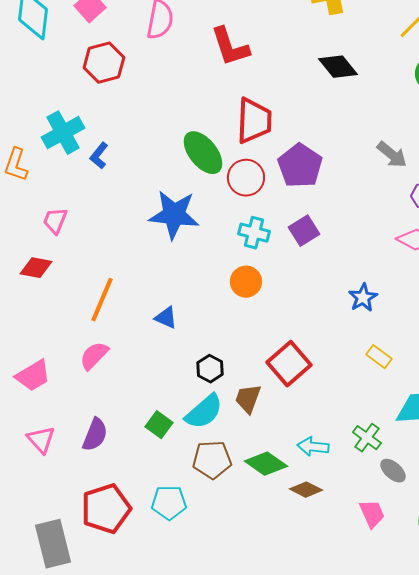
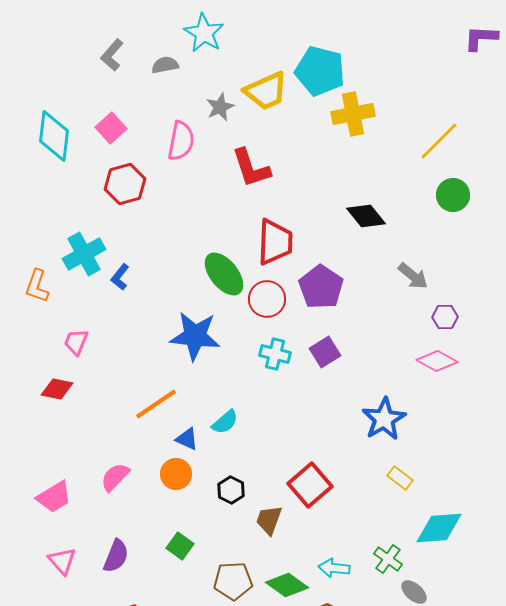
black diamond: (338, 67) -> (366, 216), moved
orange circle: (246, 282) -> (176, 474), moved
blue star: (363, 298) -> (384, 419), size x1.5
orange line: (102, 300) -> (156, 404), moved, turned 33
cyan semicircle: (204, 412) -> (225, 422), moved, size x0.7

